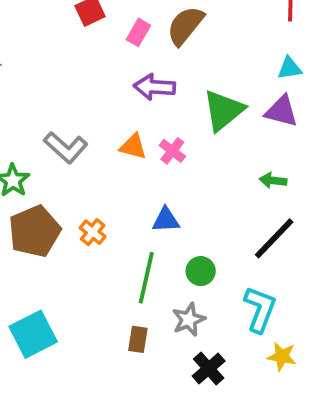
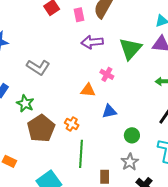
pink rectangle: (138, 32) -> (79, 15), turned -32
gray L-shape: (66, 147) -> (38, 67), moved
orange triangle: (133, 147) -> (88, 90), moved
green line: (146, 278) -> (81, 154), moved

